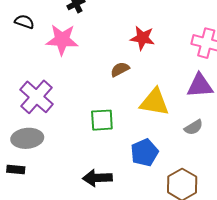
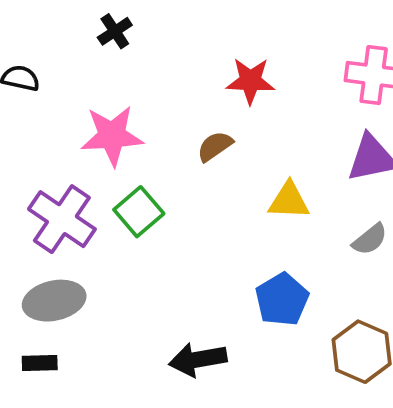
pink star: (62, 40) -> (112, 136), moved
yellow triangle: (154, 102) -> (289, 201), size x0.7
green square: (102, 120) -> (139, 212), moved, turned -30

